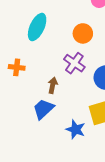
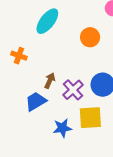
purple cross: (74, 63) -> (73, 90), moved
blue star: (76, 129) -> (62, 128), turned 30

